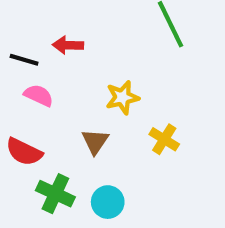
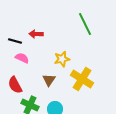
yellow cross: (164, 139) -> (82, 79), size x1.6
red semicircle: (24, 152) -> (15, 85), turned 36

